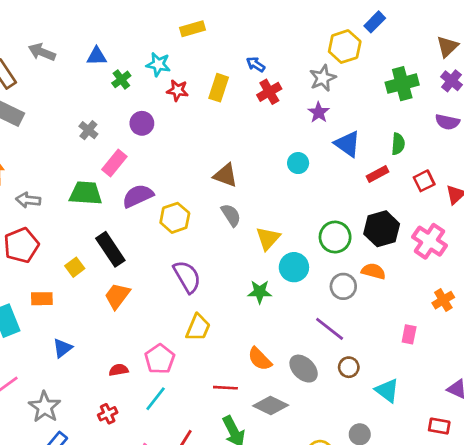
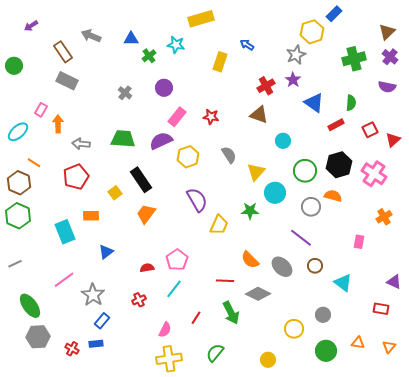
yellow rectangle: (193, 29) -> (201, 19), size x1.4
red star: (177, 90) -> (211, 117), moved
red cross: (269, 92) -> (266, 86), moved
pink rectangle: (114, 163) -> (177, 117), moved
cyan circle: (298, 163) -> (283, 141), moved
brown triangle: (225, 175) -> (259, 115), moved
yellow trapezoid: (198, 327) -> (219, 225), moved

